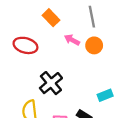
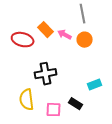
orange rectangle: (51, 18) -> (46, 30), moved
black cross: (51, 83) -> (46, 74), turned 30

